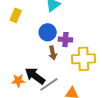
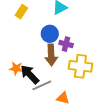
brown arrow: (53, 53) -> (51, 55), size x1.5
orange star: (18, 81) -> (16, 68), moved

